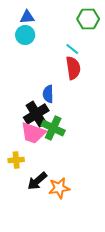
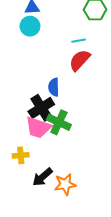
cyan line: (72, 49) -> (79, 41), turned -48
red semicircle: (73, 68) -> (80, 60), turned -130

